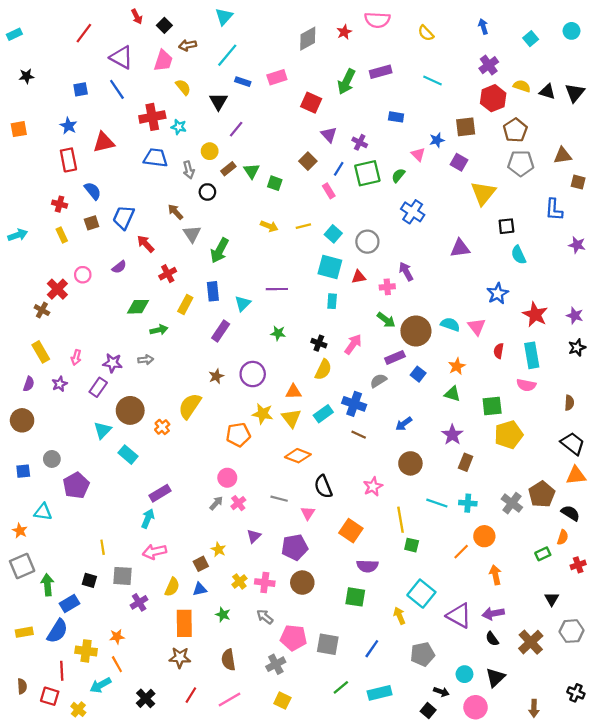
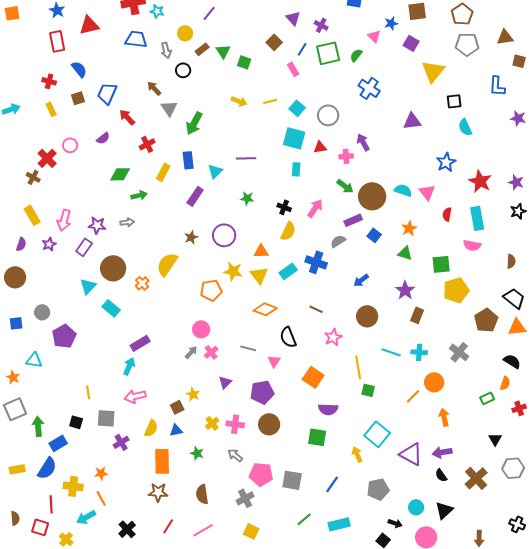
pink arrow: (76, 357) -> (64, 220), size x1.5
brown line: (359, 435) -> (316, 309), moved
brown pentagon: (542, 494) -> (486, 320), moved

